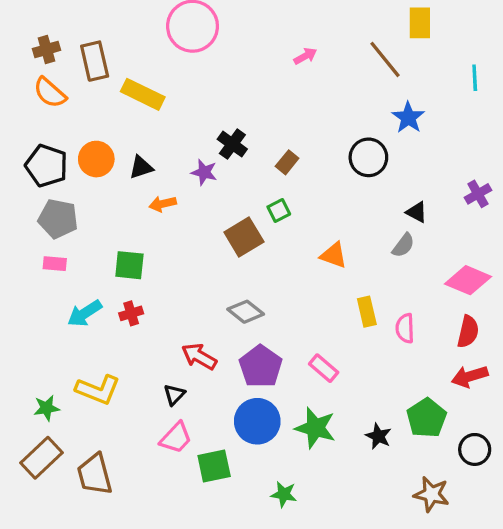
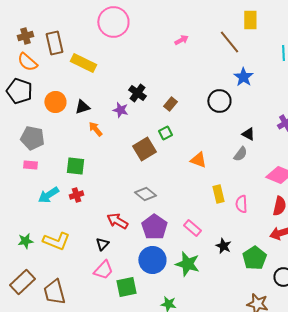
black pentagon: (46, 166) -> (19, 91), moved
orange arrow: (163, 204) -> (95, 129), turned 63
green star: (46, 408) -> (25, 241), moved
black star: (378, 436) -> (223, 246), moved

